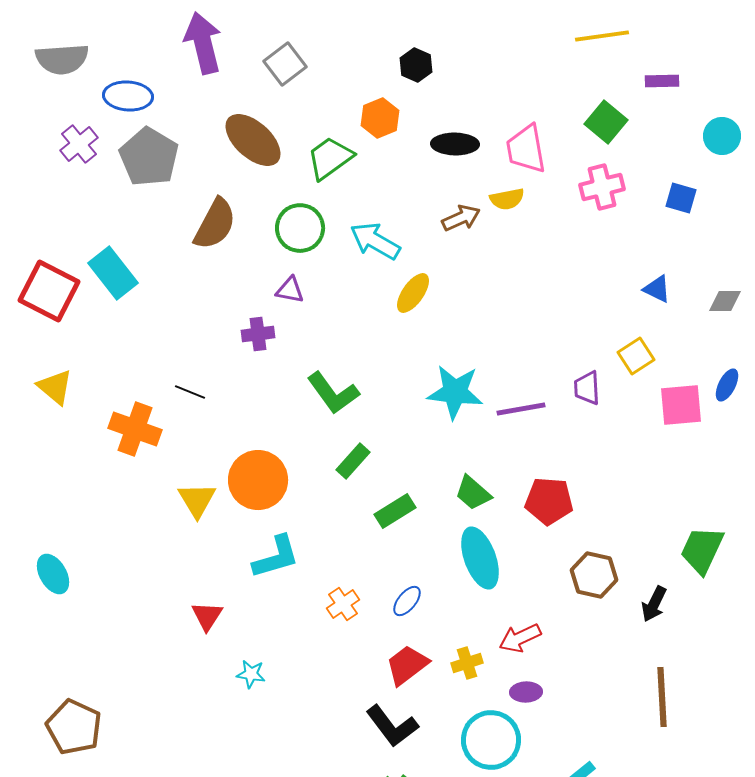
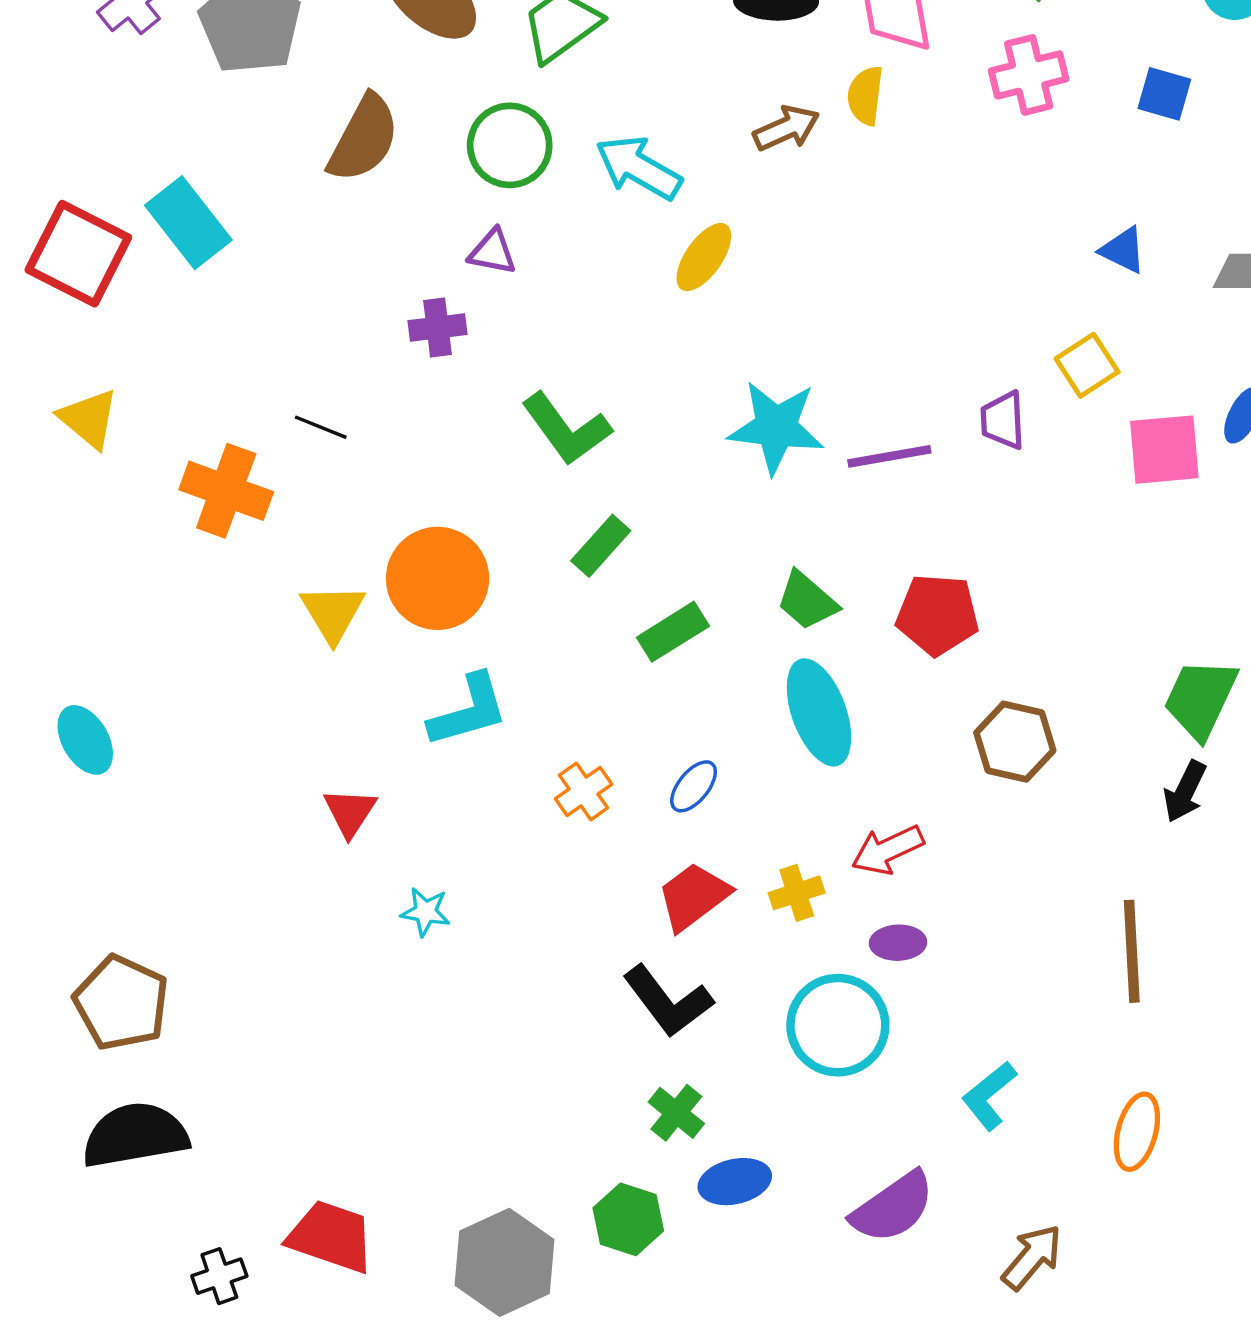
yellow semicircle: (507, 199) -> (865, 96), turned 108
black arrow: (654, 604) -> (1185, 791), moved

